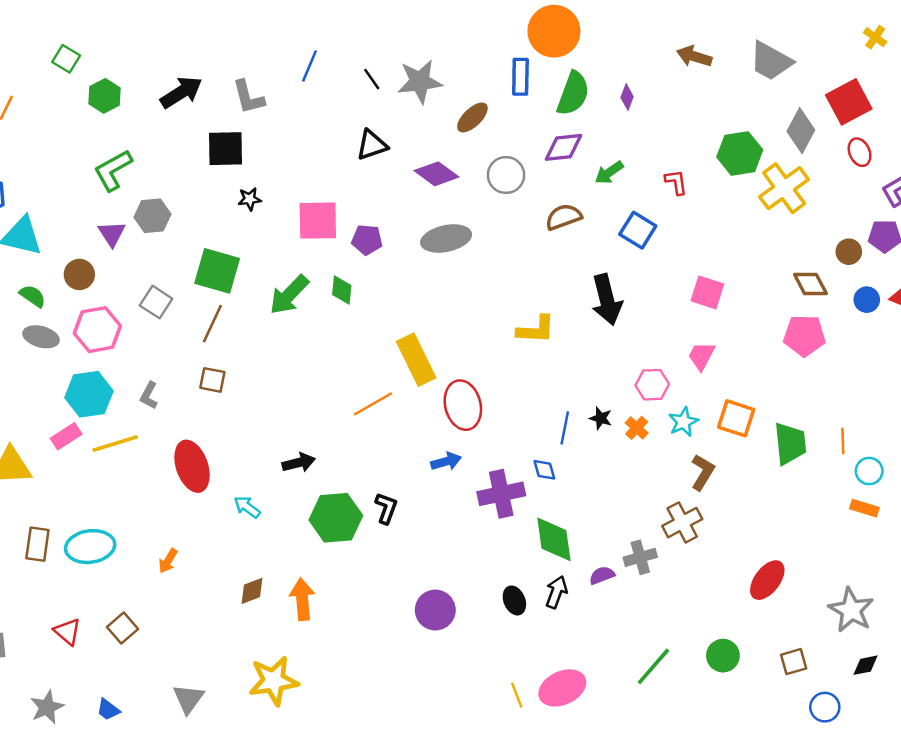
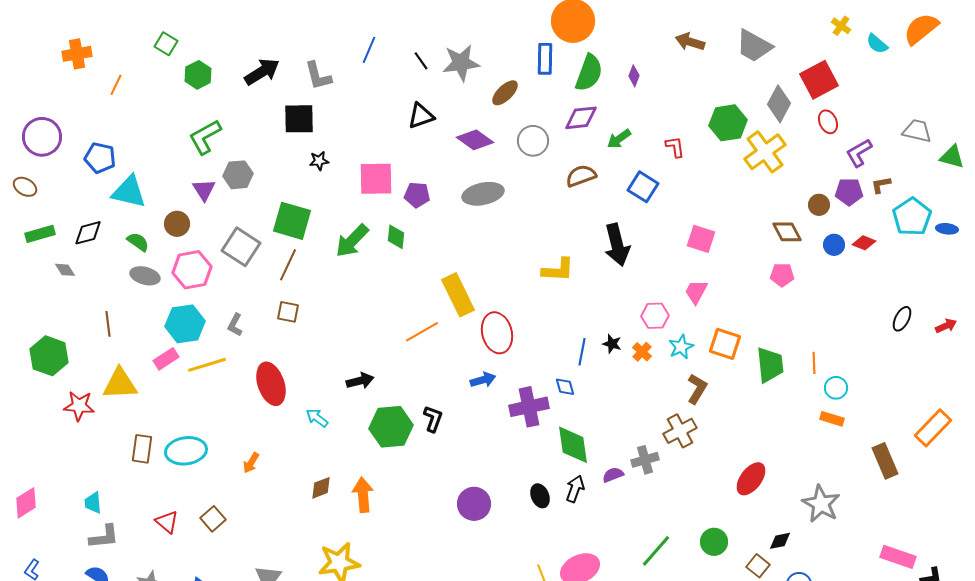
gray square: (156, 302) -> (241, 247), size x1.4
pink pentagon: (804, 336) -> (782, 275), size x0.7
brown square: (794, 662) -> (758, 566), moved, turned -35
black diamond: (866, 665) -> (780, 541), moved

